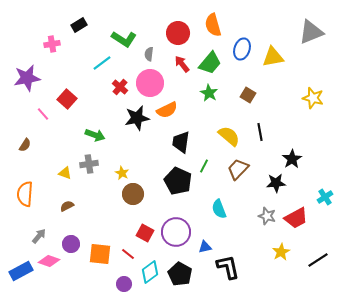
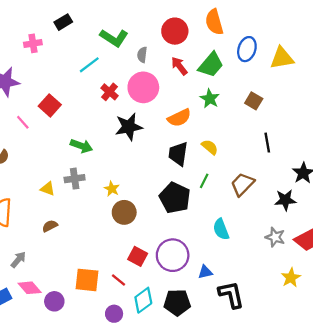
orange semicircle: (167, 110) -> (179, 118), moved
yellow semicircle: (229, 136) -> (210, 147), moved, size x0.7
purple circle: (71, 244) -> (54, 301), moved
pink diamond: (49, 261) -> (30, 288), turned 30
black pentagon: (180, 274) -> (177, 302), turned -30

